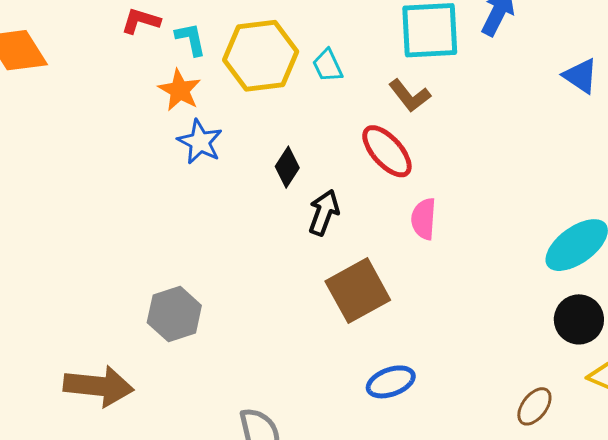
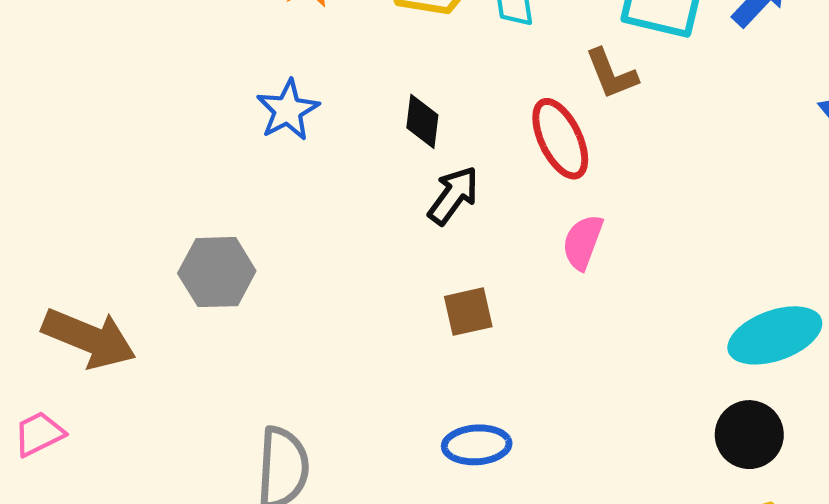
blue star: (200, 142) -> (288, 110), moved
black diamond: (287, 167) -> (422, 121), turned -42
brown square: (358, 291) -> (468, 312), size x0.6

